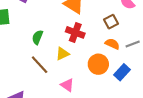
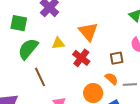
green semicircle: (37, 37) -> (28, 49), moved, size x1.6
yellow triangle: (62, 54) -> (58, 43), moved

